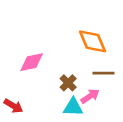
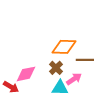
orange diamond: (93, 41) -> (64, 47), moved, turned -65
pink diamond: (32, 62) -> (26, 74), moved

